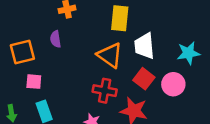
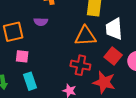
purple semicircle: (56, 39) -> (41, 22), turned -80
orange triangle: (110, 55) -> (85, 36), turned -40

